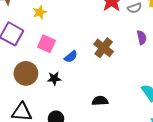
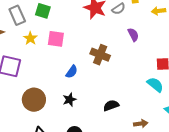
pink square: (47, 44) -> (56, 39), moved
black star: (54, 78) -> (69, 100), moved

